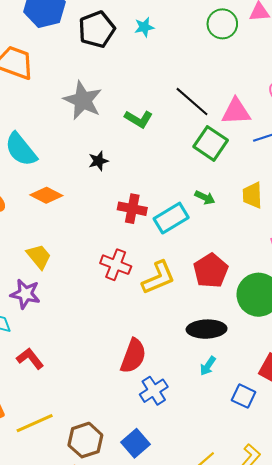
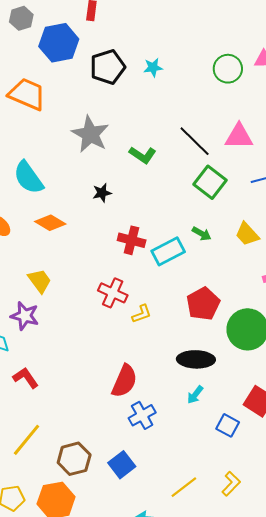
pink triangle: (236, 112) -> (239, 136), moved
yellow trapezoid: (252, 195) -> (247, 234), turned -44
yellow L-shape: (158, 278) -> (142, 314), moved, size x0.6
yellow line: (35, 423) -> (27, 440), turned -30

